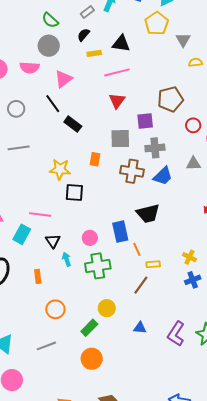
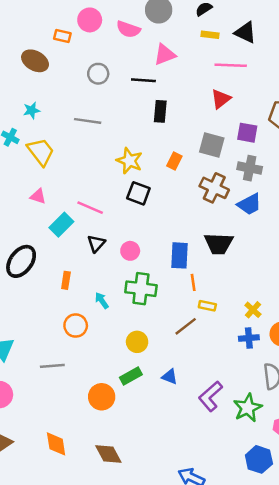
black line: (53, 104) -> (143, 80), turned -66
black rectangle: (73, 124) -> (160, 111), turned 42
pink circle: (90, 238) -> (130, 251), moved
cyan arrow: (67, 259) -> (102, 301), moved, turned -32
green rectangle: (89, 328) -> (131, 376), moved

